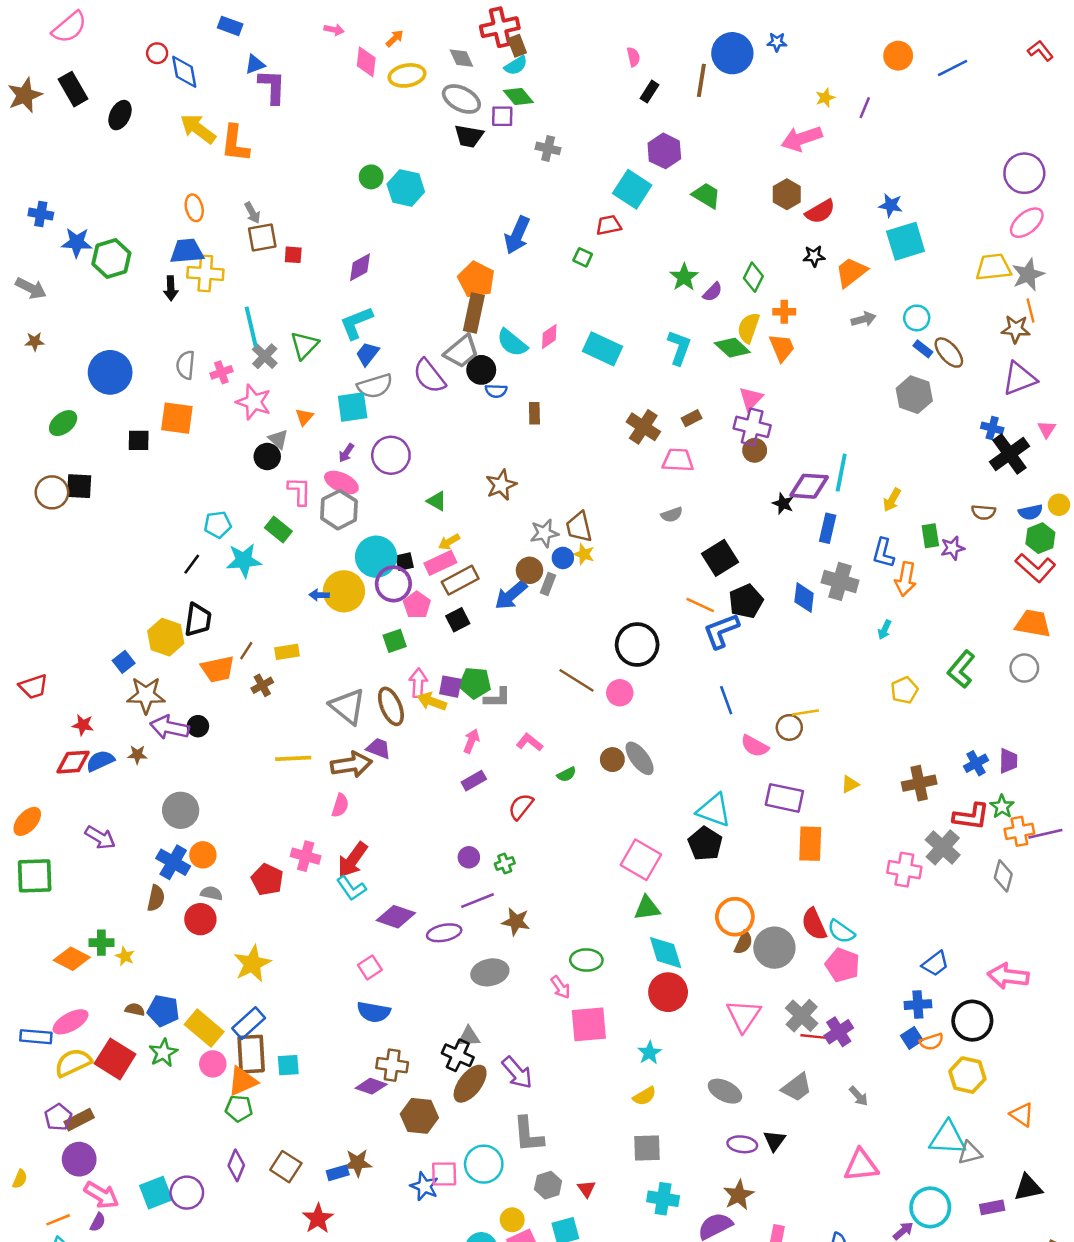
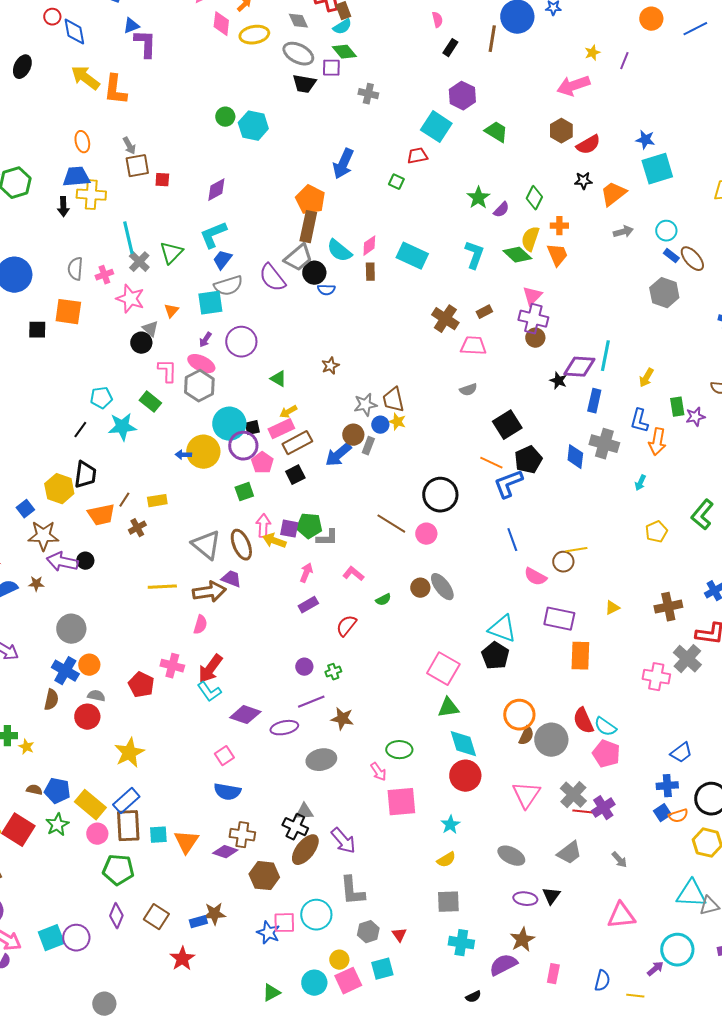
brown rectangle: (534, 413) -> (370, 272), moved
brown star: (501, 485) -> (330, 366), size x0.7
orange triangle: (242, 1081) -> (186, 842), moved, turned -32
green pentagon: (239, 1108) -> (118, 870), size x1.4

